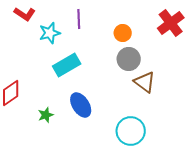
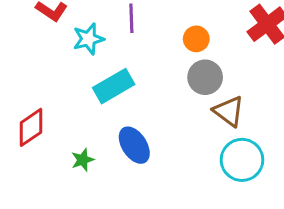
cyan circle: (131, 131) -> (242, 160), moved

